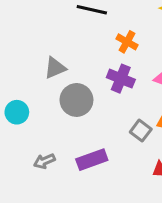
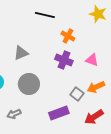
gray circle: (76, 100) -> (29, 84), moved
purple rectangle: (92, 160) -> (59, 113), moved

